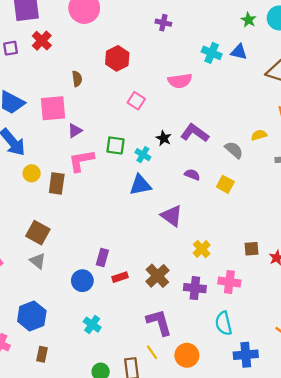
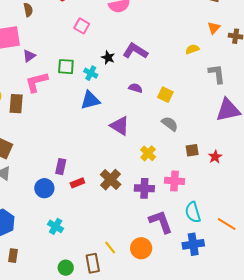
gray semicircle: (234, 150) -> (170, 124), moved
purple L-shape: (159, 322) -> (161, 222), moved
cyan semicircle: (224, 323) -> (193, 212), moved

